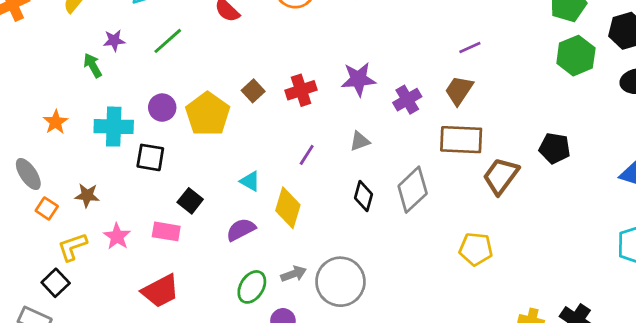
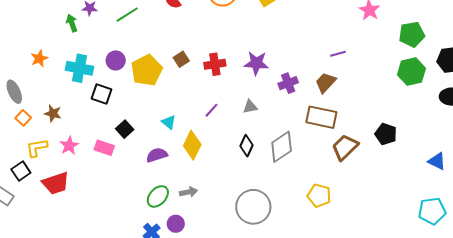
gray circle: (340, 282) -> (253, 207), moved
red trapezoid: (160, 291) -> (56, 183), moved

